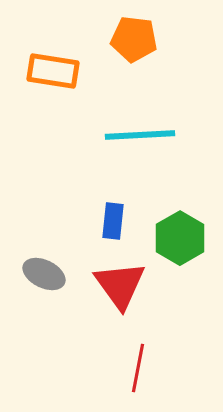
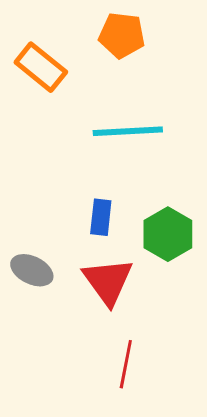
orange rectangle: (53, 71) -> (41, 67), turned 30

